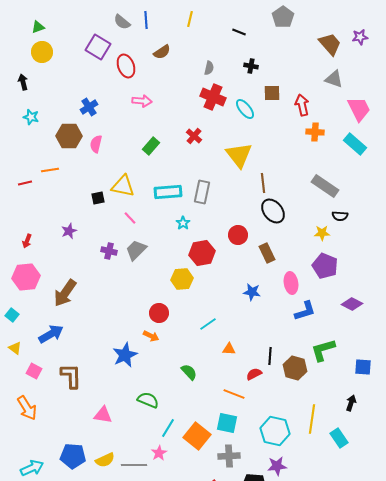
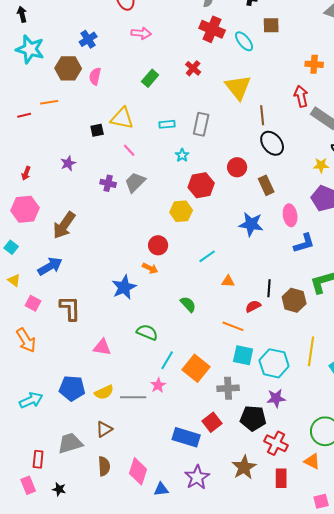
red arrow: (302, 105) -> (301, 96), moved
cyan star: (31, 117) -> (30, 49), size x1.8
cyan rectangle: (168, 192) -> (167, 124), size x0.6
blue star: (252, 292) -> (251, 224), size x1.4
cyan square: (227, 423) -> (243, 355), moved

